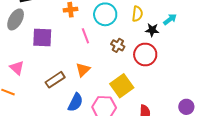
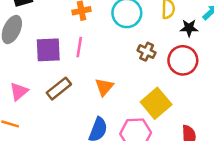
pink line: (85, 36) -> (79, 47), moved, turned 35
pink triangle: (17, 68) -> (19, 92), turned 42
brown rectangle: (55, 80) -> (59, 89), moved

